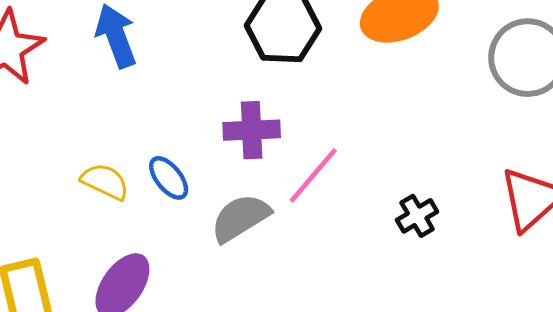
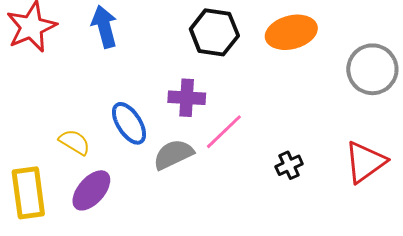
blue ellipse: (169, 178) -> (129, 123), size x1.4
yellow semicircle: (105, 182) -> (75, 142), moved

